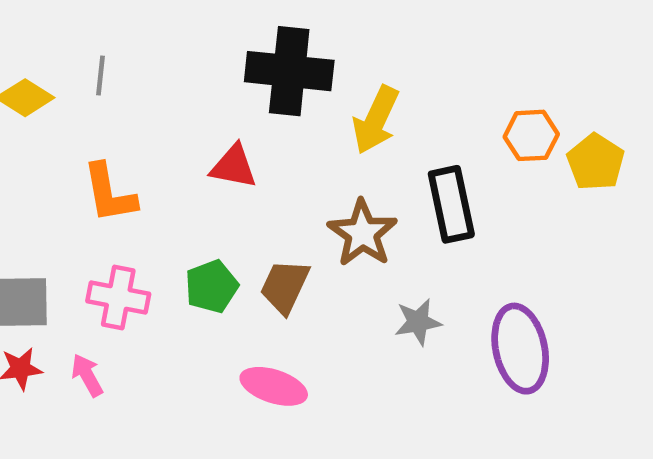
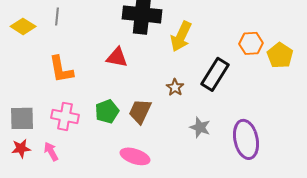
black rectangle: (451, 204) -> (215, 74), turned 44
brown star: (362, 233) -> (175, 87), size x0.6
gray star: (418, 322) -> (200, 127), turned 30

